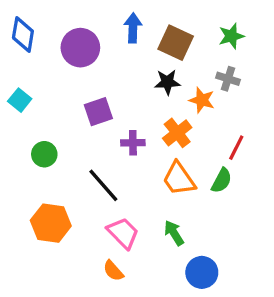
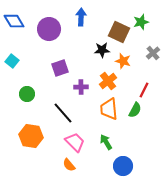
blue diamond: (23, 34) -> (14, 21), turned -40
brown square: (176, 43) -> (119, 32), moved
gray cross: (228, 79) -> (153, 53), moved, turned 32
orange trapezoid: (179, 179) -> (109, 109), turned 30

